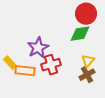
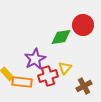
green diamond: (80, 34) -> (61, 37), moved
yellow triangle: (88, 61) -> (65, 68), moved

